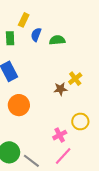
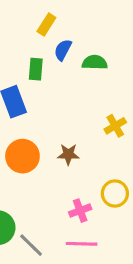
green rectangle: (10, 38) -> (36, 69), moved
brown star: (60, 89) -> (68, 154), moved
pink line: (63, 156) -> (82, 244), turned 42

